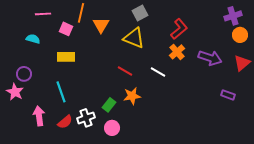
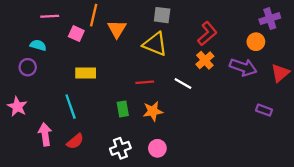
gray square: (140, 13) -> (162, 15), turned 35
orange circle: (240, 35) -> (256, 42), moved
yellow rectangle: (66, 57) -> (86, 73), moved
red line: (125, 71) -> (145, 82), turned -35
purple circle: (24, 74) -> (28, 67), moved
green rectangle: (109, 105) -> (123, 109), moved, turned -48
white cross: (86, 118) -> (120, 148), moved
pink circle: (112, 128) -> (157, 148), moved

